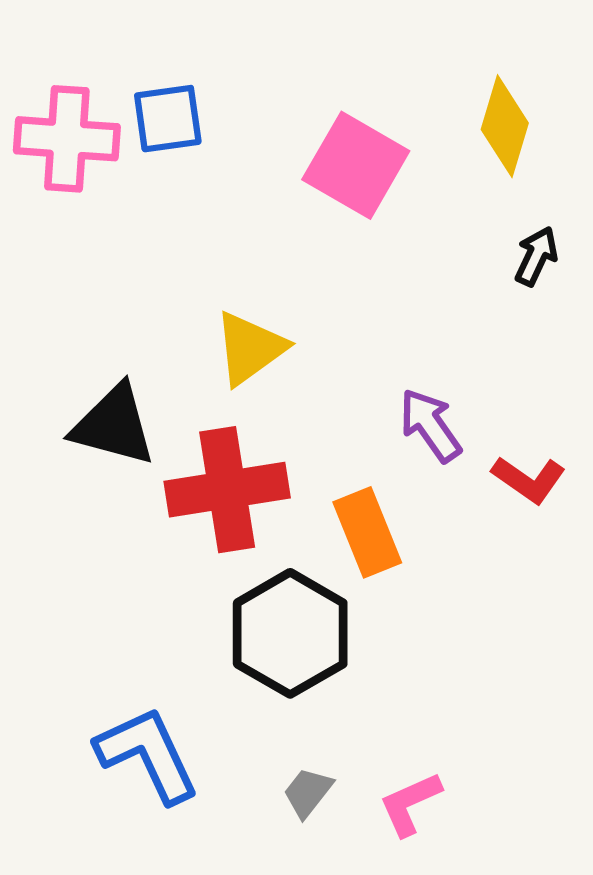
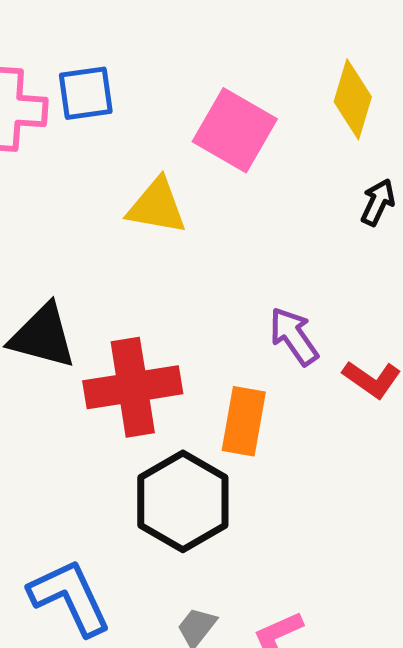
yellow triangle: (250, 348) -> (157, 206), moved, turned 46
orange rectangle: (367, 532) -> (244, 421), turned 32

